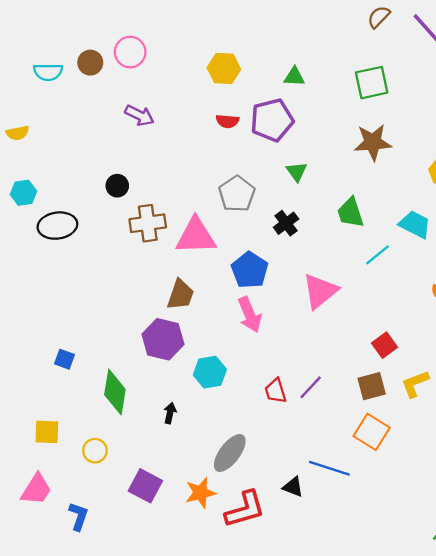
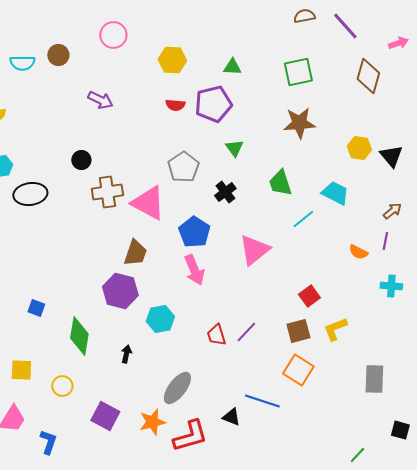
brown semicircle: (379, 17) -> (304, 16), turned 35
pink circle: (130, 52) -> (113, 35), moved
pink triangle: (196, 236) -> (148, 203), turned 30

